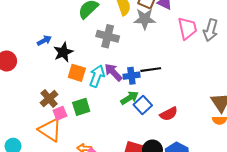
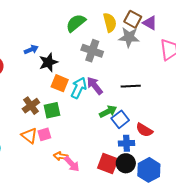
blue cross: (131, 76) -> (126, 143), moved
green square: (81, 107) -> (52, 110), moved
pink square: (60, 113) -> (44, 134), moved
red semicircle: (169, 114) -> (144, 130), turned 54
orange triangle: (50, 130) -> (29, 136), size x0.7

